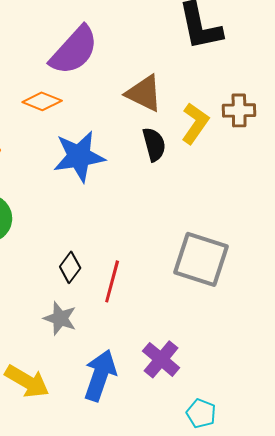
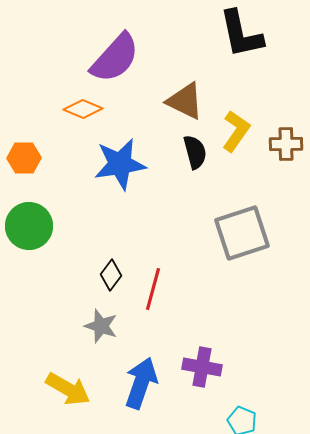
brown cross: (239, 110) -> (286, 144), moved
gray square: (201, 259) -> (242, 233), moved, turned -36
purple cross: (161, 359) -> (202, 367), turned -30

